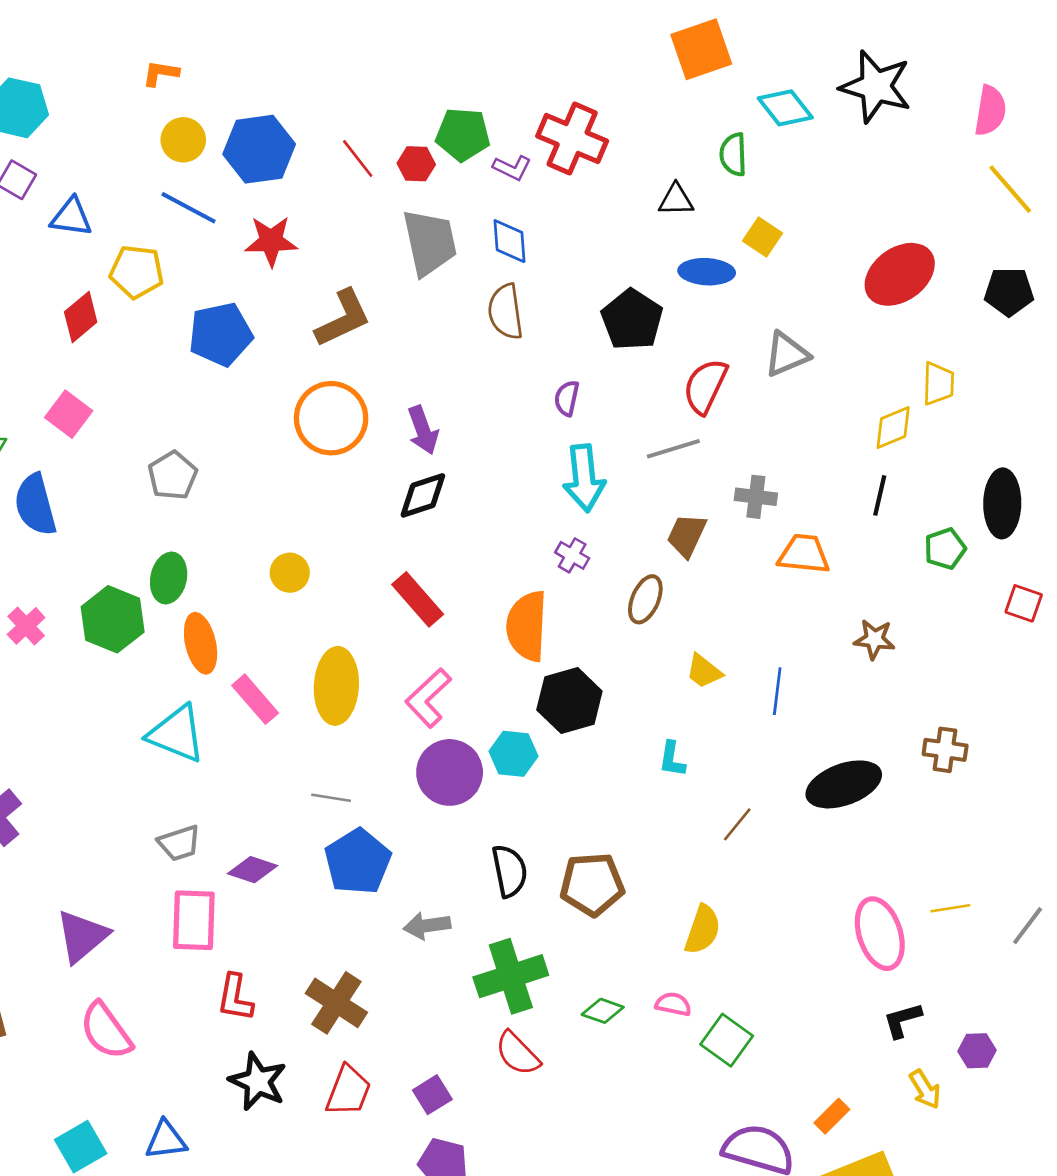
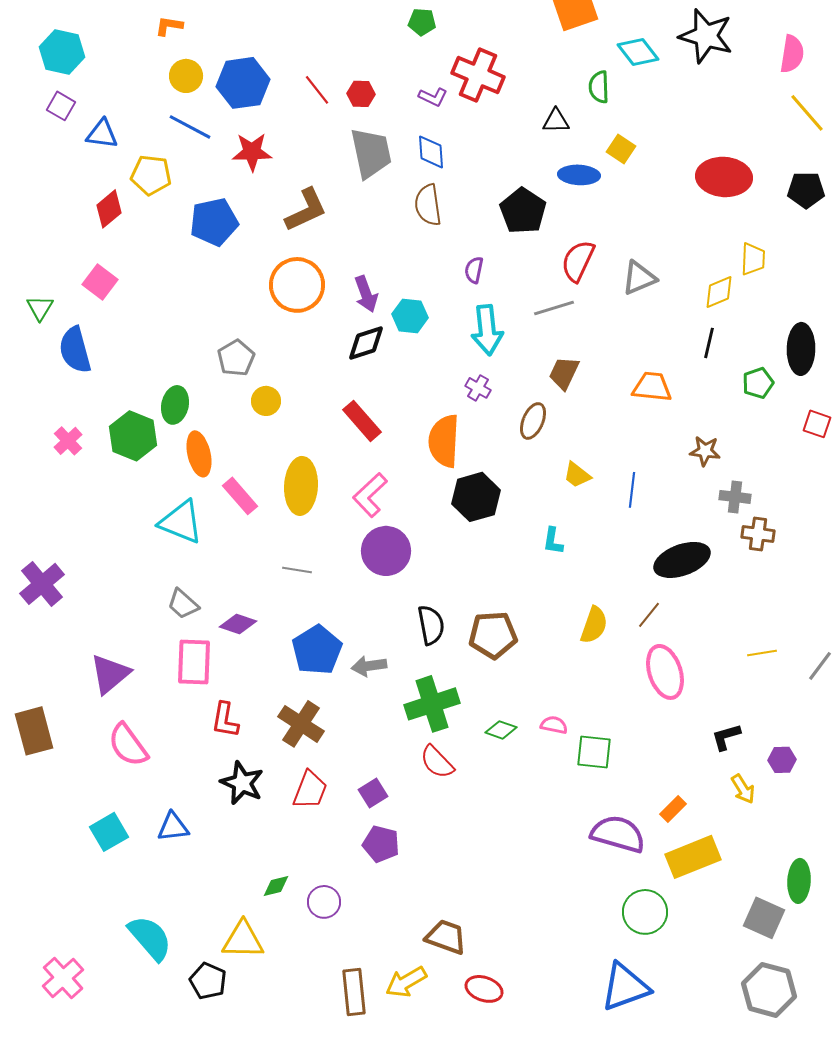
green pentagon: (463, 135) -> (422, 22), moved, size x0.7
red ellipse: (900, 274) -> (724, 177), turned 40
gray triangle: (787, 354) -> (639, 278), moved
gray pentagon: (173, 475) -> (236, 358), moved
gray cross: (756, 497) -> (735, 497), moved
cyan hexagon: (514, 754) -> (410, 316), moved
brown line: (737, 824) -> (649, 615), moved
gray trapezoid: (179, 843) -> (183, 604), turned 60
blue pentagon: (358, 862) -> (317, 650), moved
yellow semicircle: (703, 930) -> (594, 625), moved
pink ellipse: (880, 934) -> (665, 672), moved
green square: (727, 1040) -> (594, 752), turned -30

